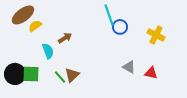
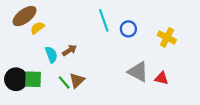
cyan line: (109, 15) -> (104, 20), moved
brown arrow: (65, 38) -> (69, 50), moved
gray triangle: (129, 67) -> (138, 72), size x1.5

